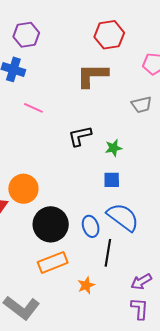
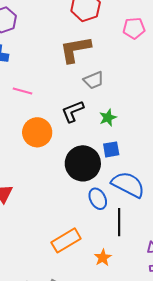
gray trapezoid: (142, 105) -> (94, 80), moved
orange circle: (23, 189) -> (37, 132), moved
black circle: (51, 224) -> (83, 163), moved

